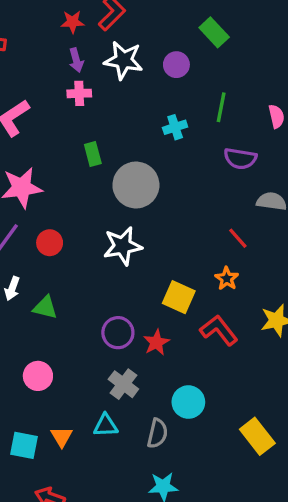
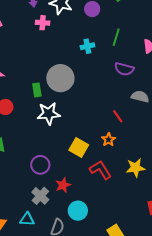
pink cross: (79, 93) -> (43, 23), moved
green rectangle: (93, 154) -> (37, 90), moved
red star: (156, 342) -> (63, 185), moved

